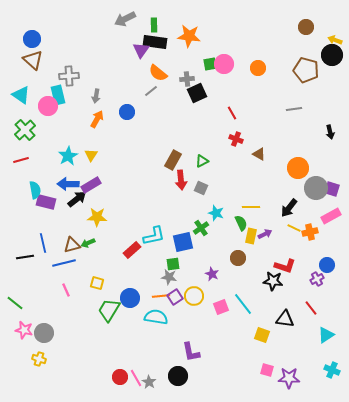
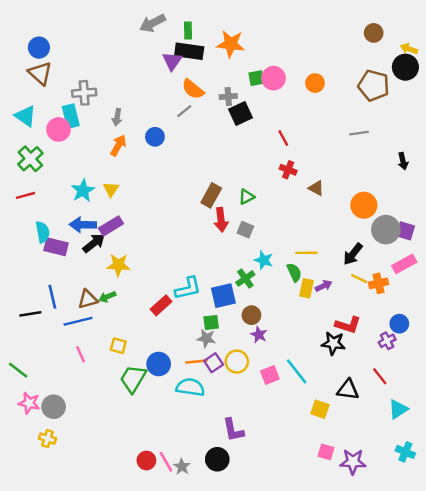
brown circle: (238, 258) -> (251, 315), moved

